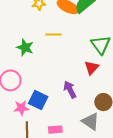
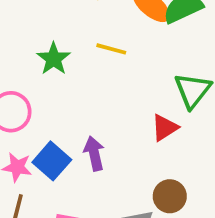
purple arrow: (70, 90) -> (94, 153), moved

